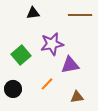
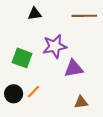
green square: (21, 55) -> (22, 58), turned -30
orange line: (47, 84) -> (34, 92), moved

